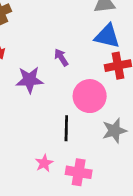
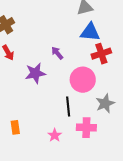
pink cross: (79, 172) -> (86, 128), moved

